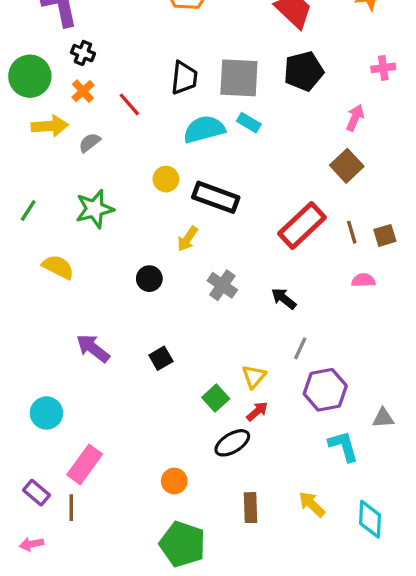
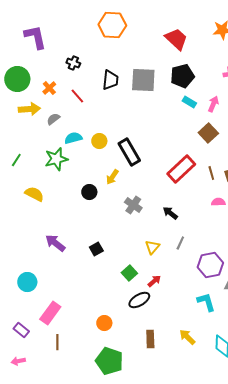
black cross: (83, 53) -> (73, 63), moved
cyan rectangle: (249, 123) -> (189, 102), moved
cyan semicircle: (204, 129) -> (73, 138), moved, size x0.7
black rectangle: (216, 197) -> (129, 152), turned 40
black circle: (149, 279) -> (89, 192), moved
yellow triangle: (254, 376) -> (152, 247), moved
purple hexagon: (325, 390) -> (210, 265), moved
brown line: (71, 508) -> (57, 342), moved

